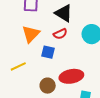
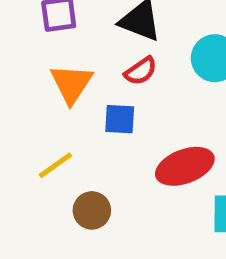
brown circle: (48, 86) -> (92, 210), moved

